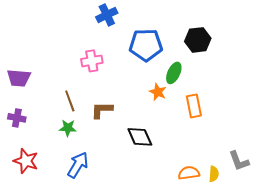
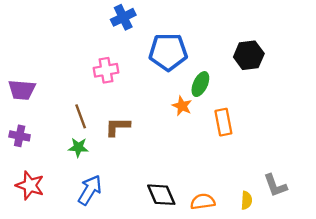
black hexagon: (198, 40) -> (249, 55), moved
black diamond: (140, 137) -> (161, 195), moved
orange semicircle: (189, 173) -> (203, 202), moved

